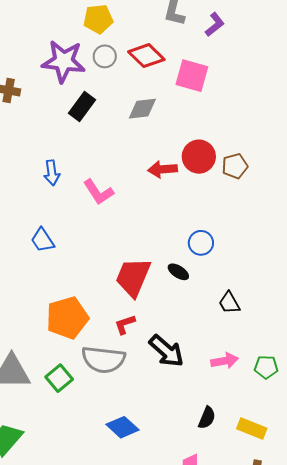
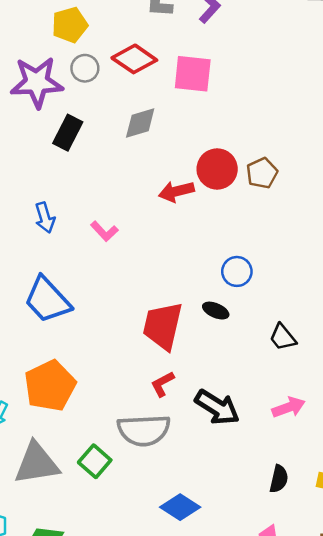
pink L-shape: (98, 192) -> (104, 231), size x0.7
blue trapezoid: (43, 240) -> (47, 300), size x1.6
orange pentagon: (67, 318) -> (50, 386), moved

